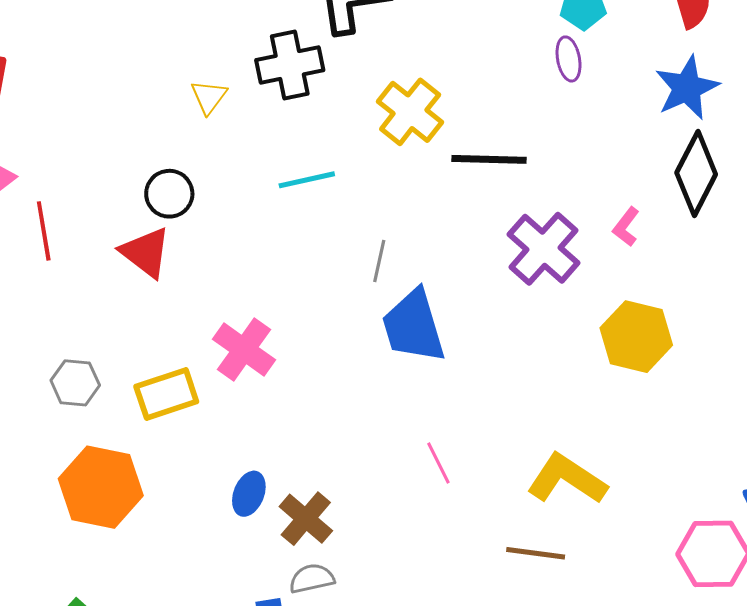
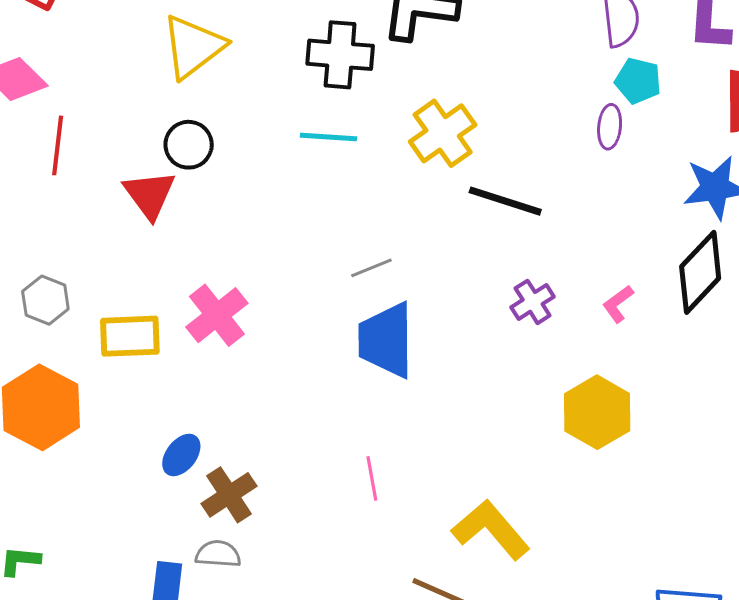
yellow triangle: (209, 97) -> (193, 47), moved, size x1.8
cyan line: (307, 180) -> (328, 137), moved
purple cross: (543, 249) -> (533, 302), size x0.6
gray line: (379, 261) -> (371, 268), turned 39

